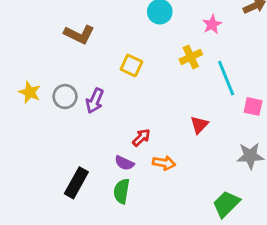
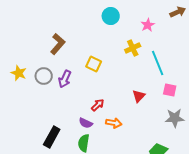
brown L-shape: (79, 34) -> (58, 44), moved, turned -75
yellow square: (131, 65) -> (94, 64), moved
pink square: (253, 106) -> (170, 90), moved

